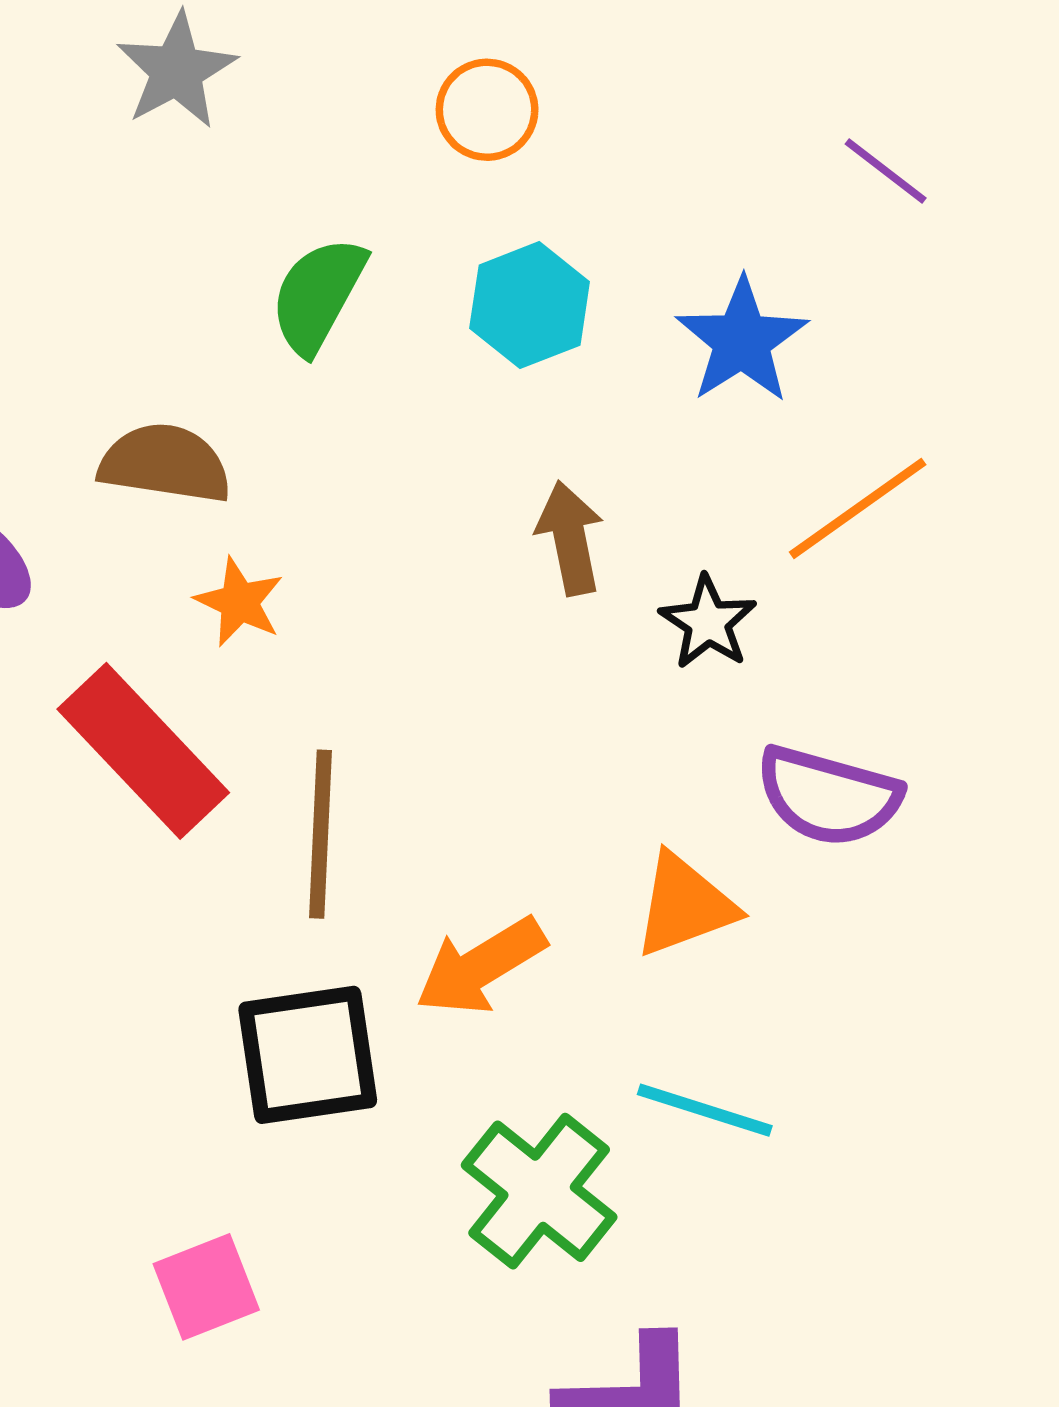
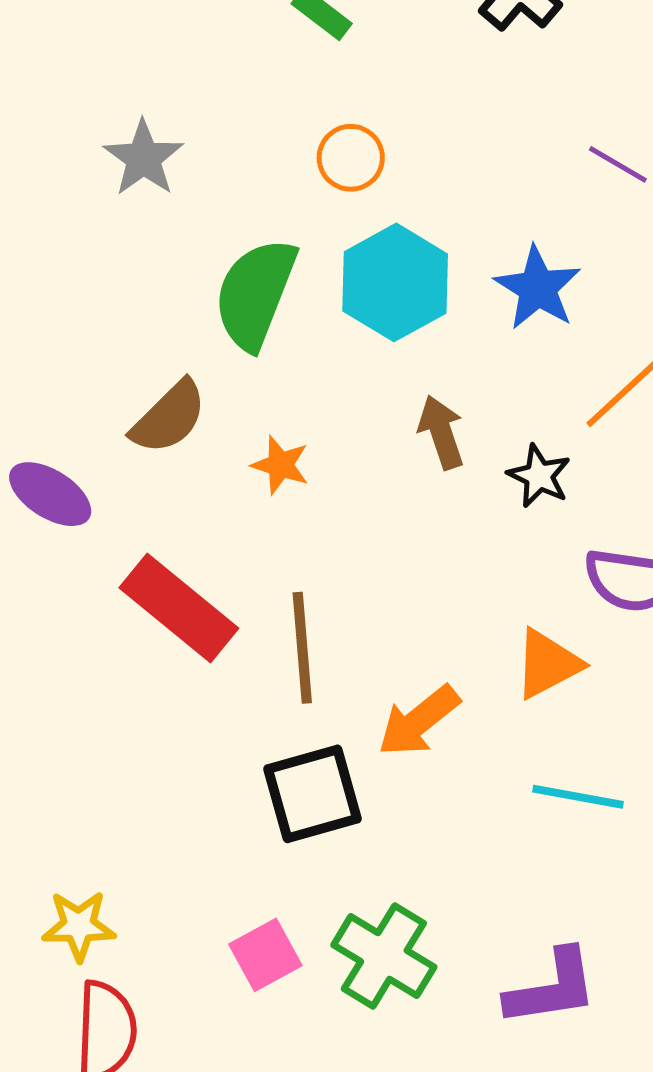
green semicircle: (318, 295) -> (255, 294), size x1.4
cyan hexagon: (530, 305) -> (395, 282), size x1.4
brown semicircle: (165, 463) -> (169, 417), turned 134
orange star: (239, 602) -> (280, 465), moved
green cross: (539, 1191) -> (384, 956), moved

